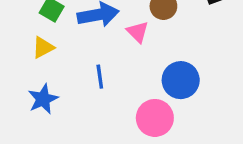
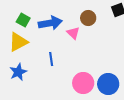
yellow triangle: (43, 47) -> (18, 42), size x1.5
blue circle: (181, 80) -> (108, 84), moved

